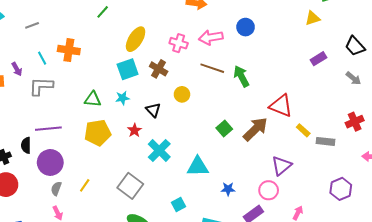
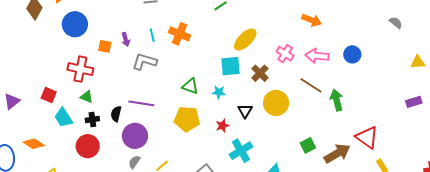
yellow circle: (182, 94) -> (276, 103), size x1.6

